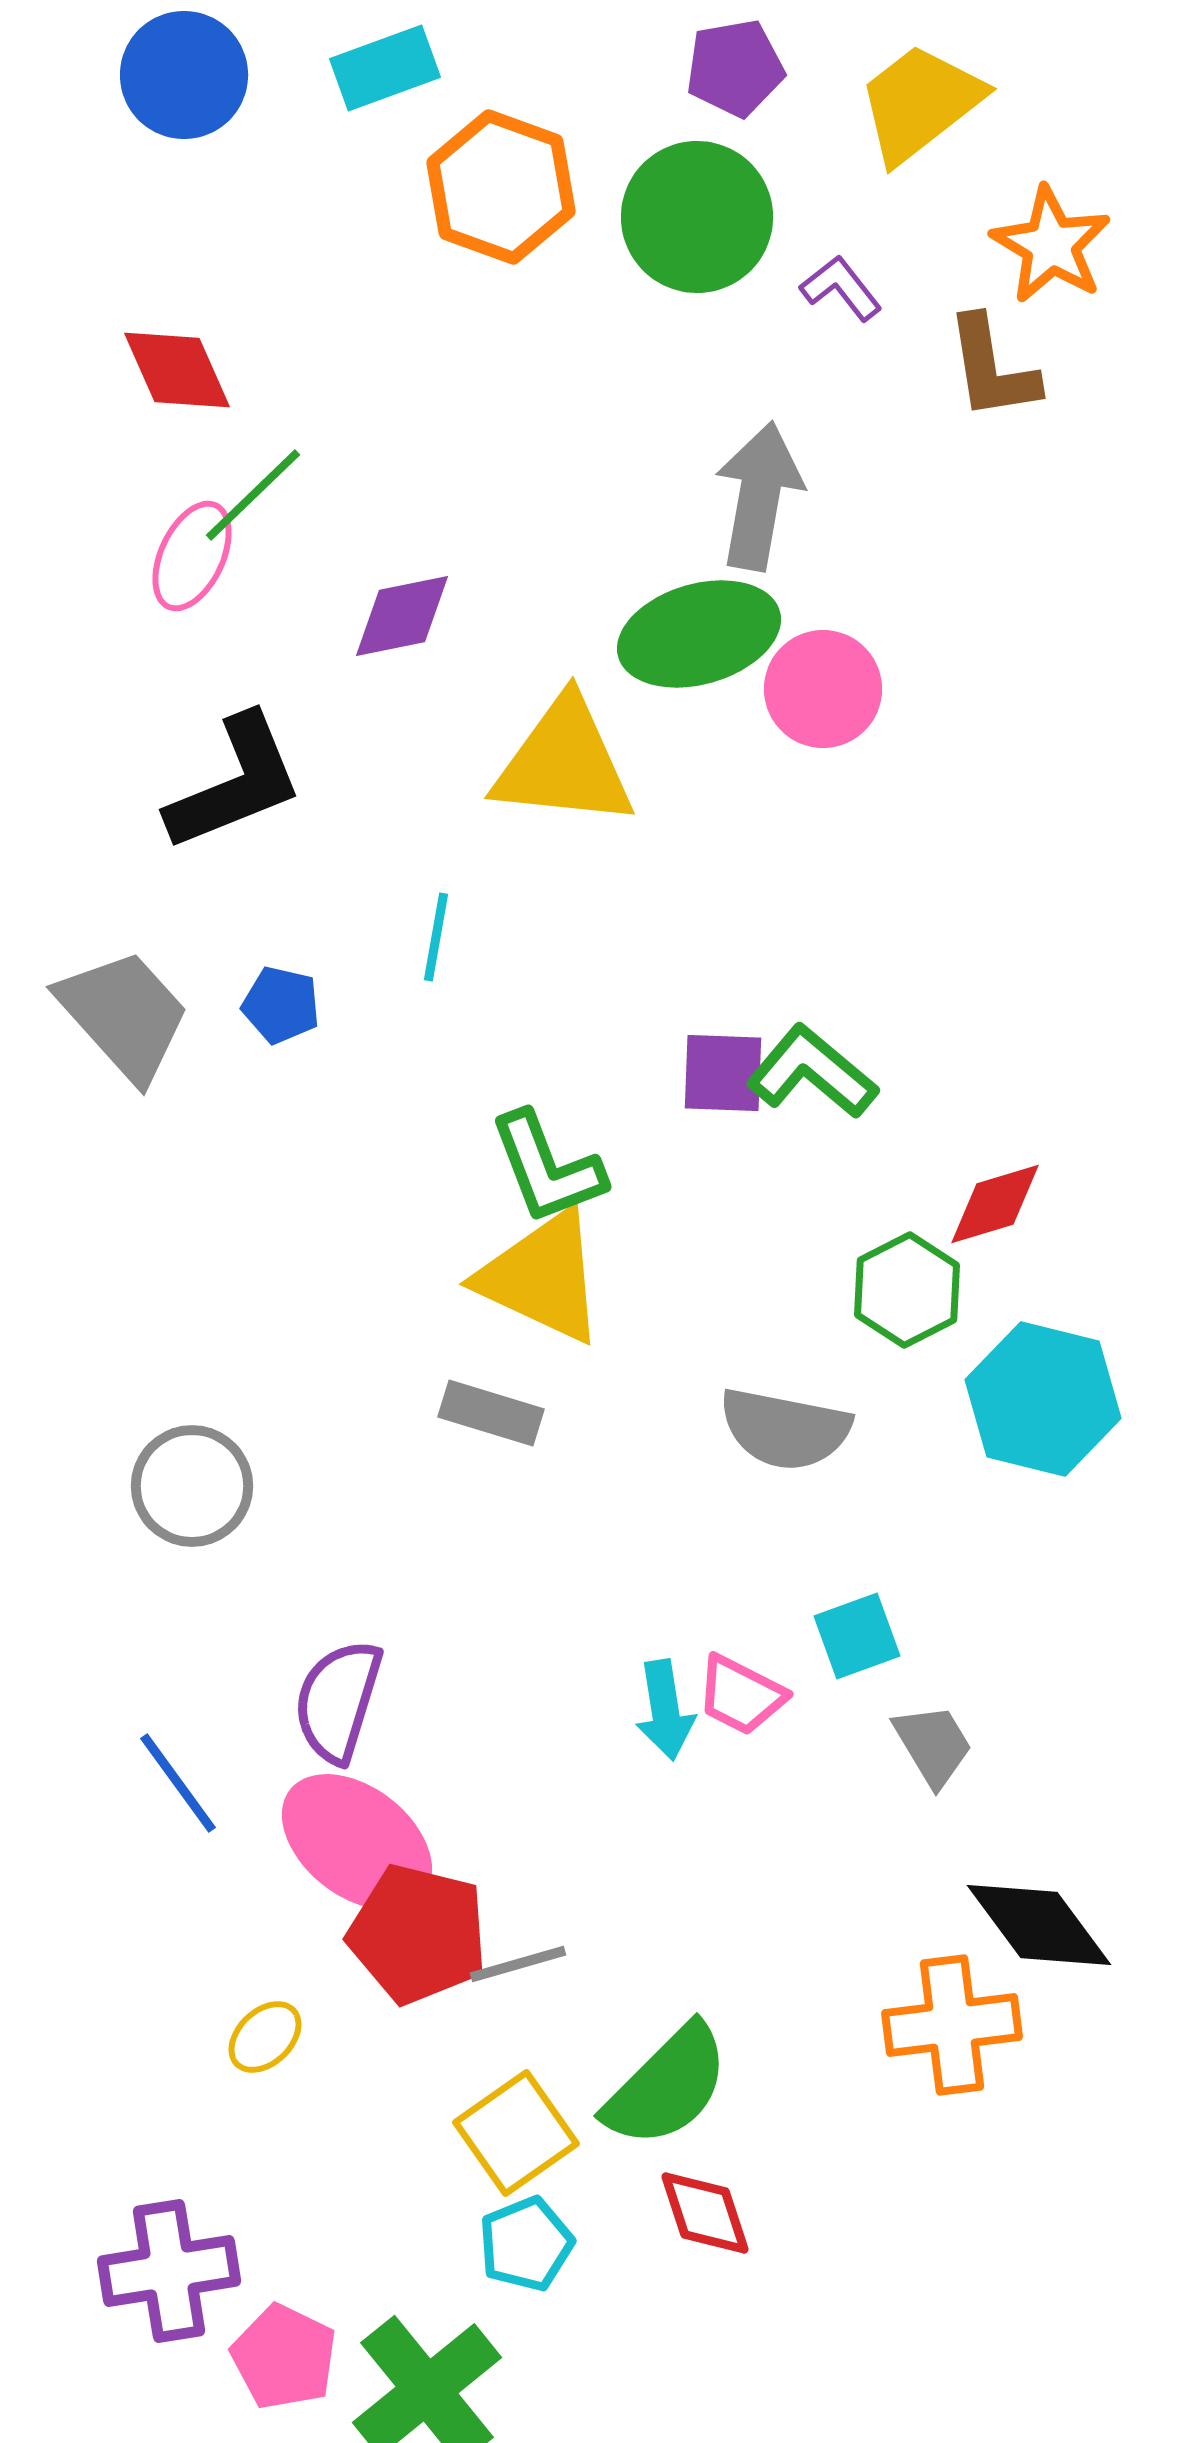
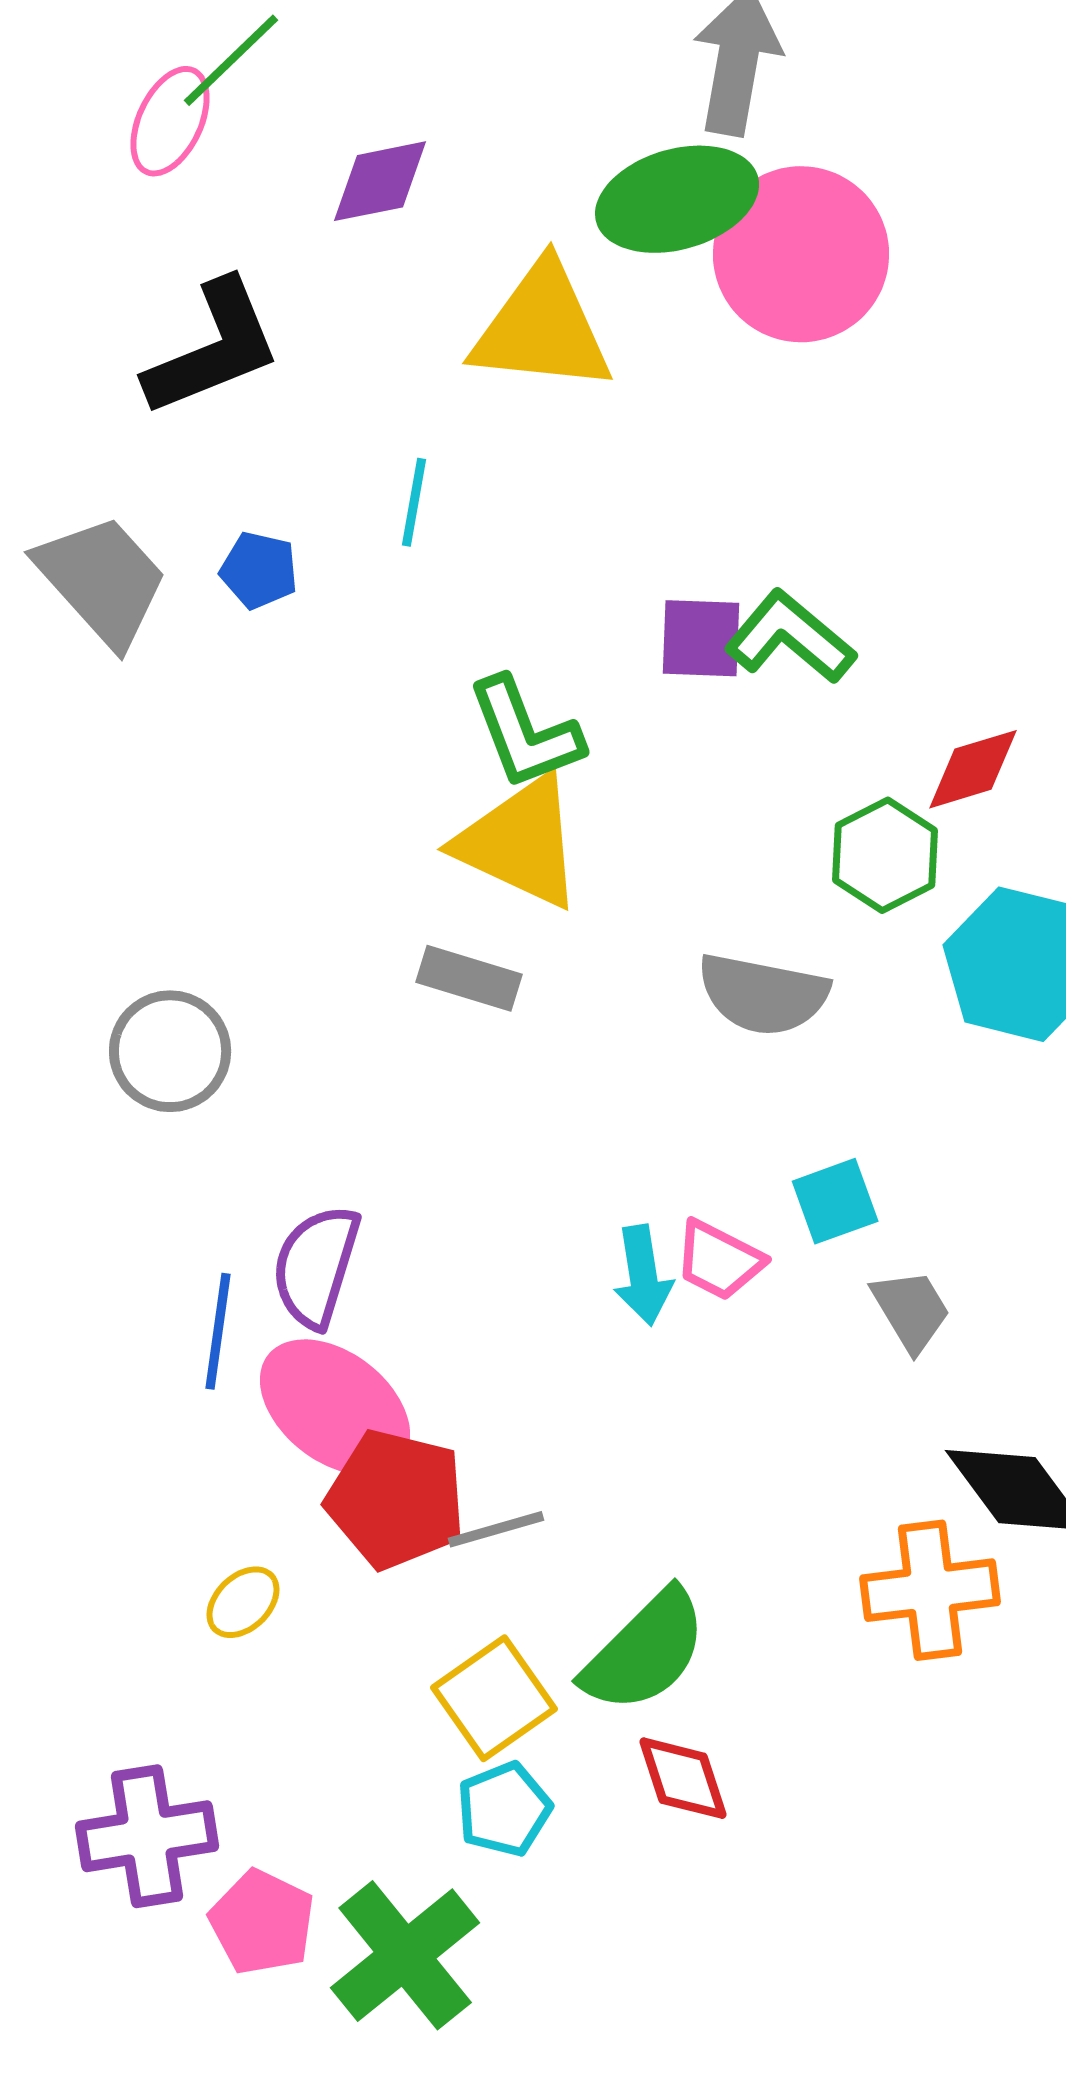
pink circle: (823, 689) -> (801, 254), size x1.5
blue line: (178, 1783) -> (218, 1331), moved, turned 44

